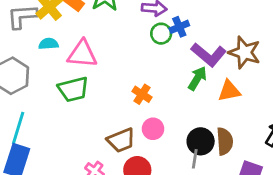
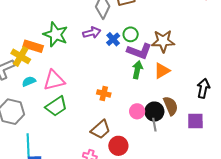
green circle: (161, 34) -> (131, 34), moved
pink circle: (153, 129) -> (137, 111), moved

